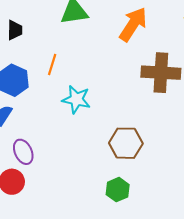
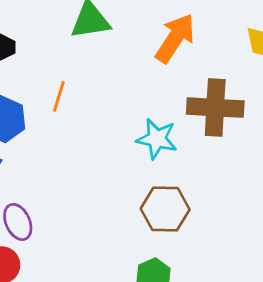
cyan star: (76, 99) -> (157, 139), moved

